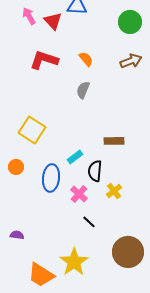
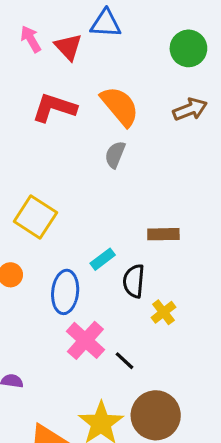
orange semicircle: (86, 59) -> (120, 106), size x1.8
pink cross: (79, 194) -> (85, 340), moved, size x1.4
brown circle: (128, 252) -> (156, 415), moved

